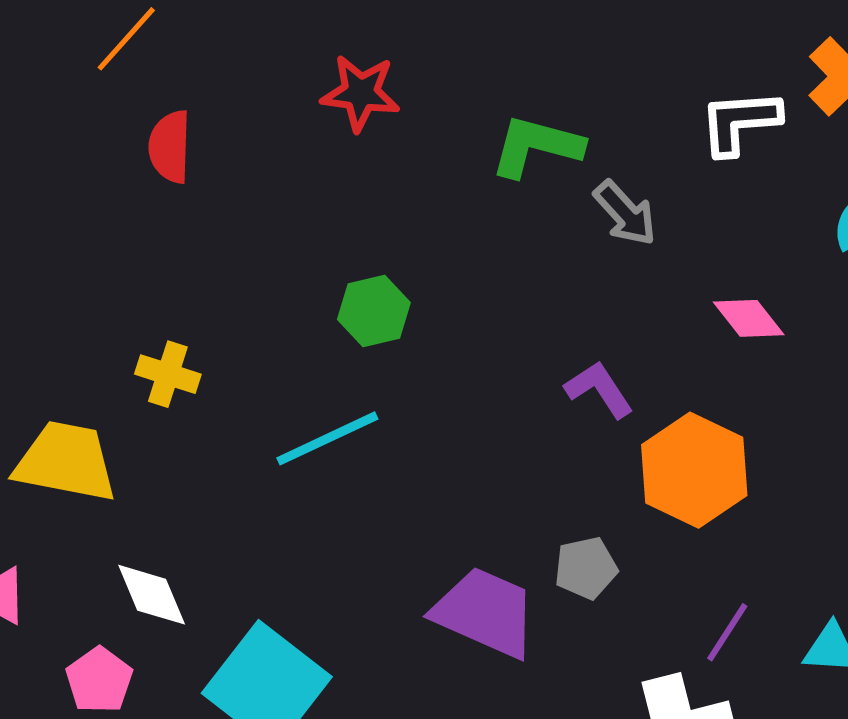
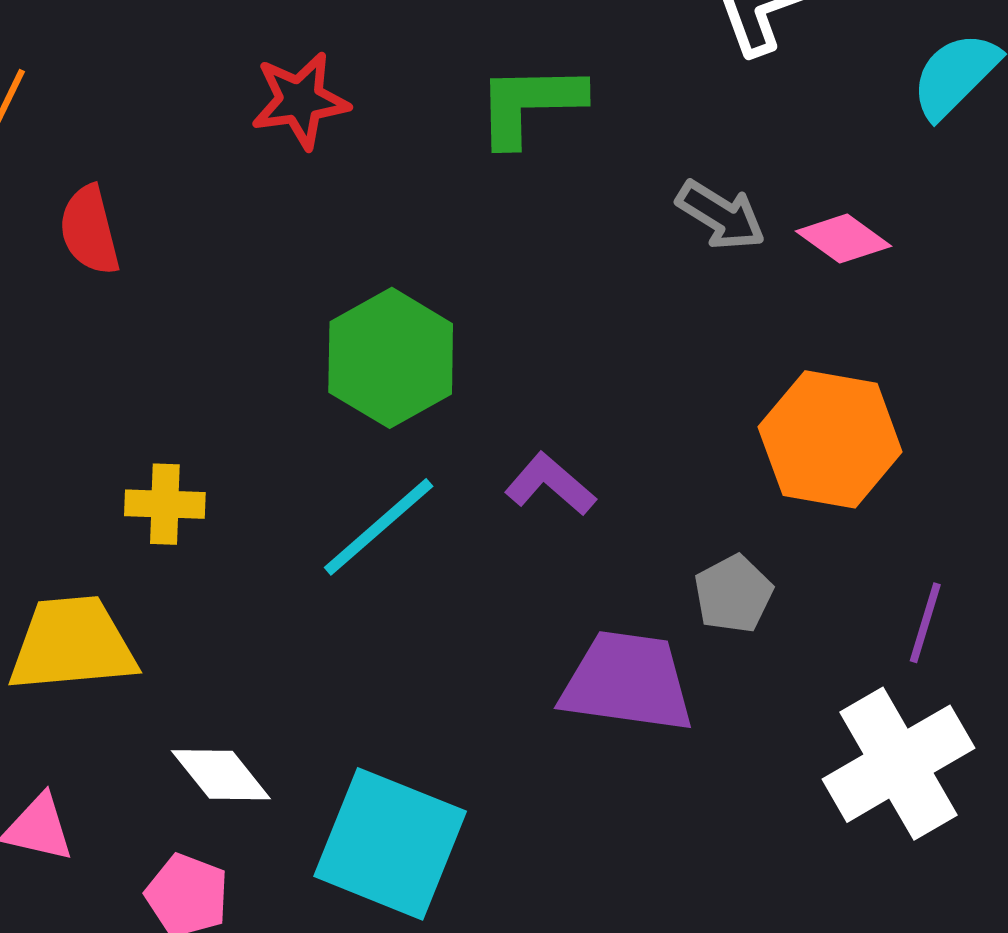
gray arrow: (625, 213) -> (721, 215), moved
green hexagon: (374, 311) -> (391, 358), size x1.5
purple L-shape: (599, 389) -> (550, 484), moved

